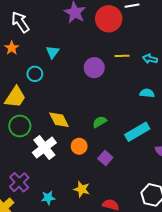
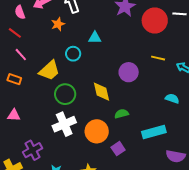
cyan triangle: (53, 52) -> (95, 38), turned 40
purple circle: (94, 68) -> (129, 72), moved
yellow diamond: (59, 120) -> (102, 92), moved
green circle: (20, 126) -> (65, 94), moved
orange circle: (79, 146) -> (97, 131), size x1.5

